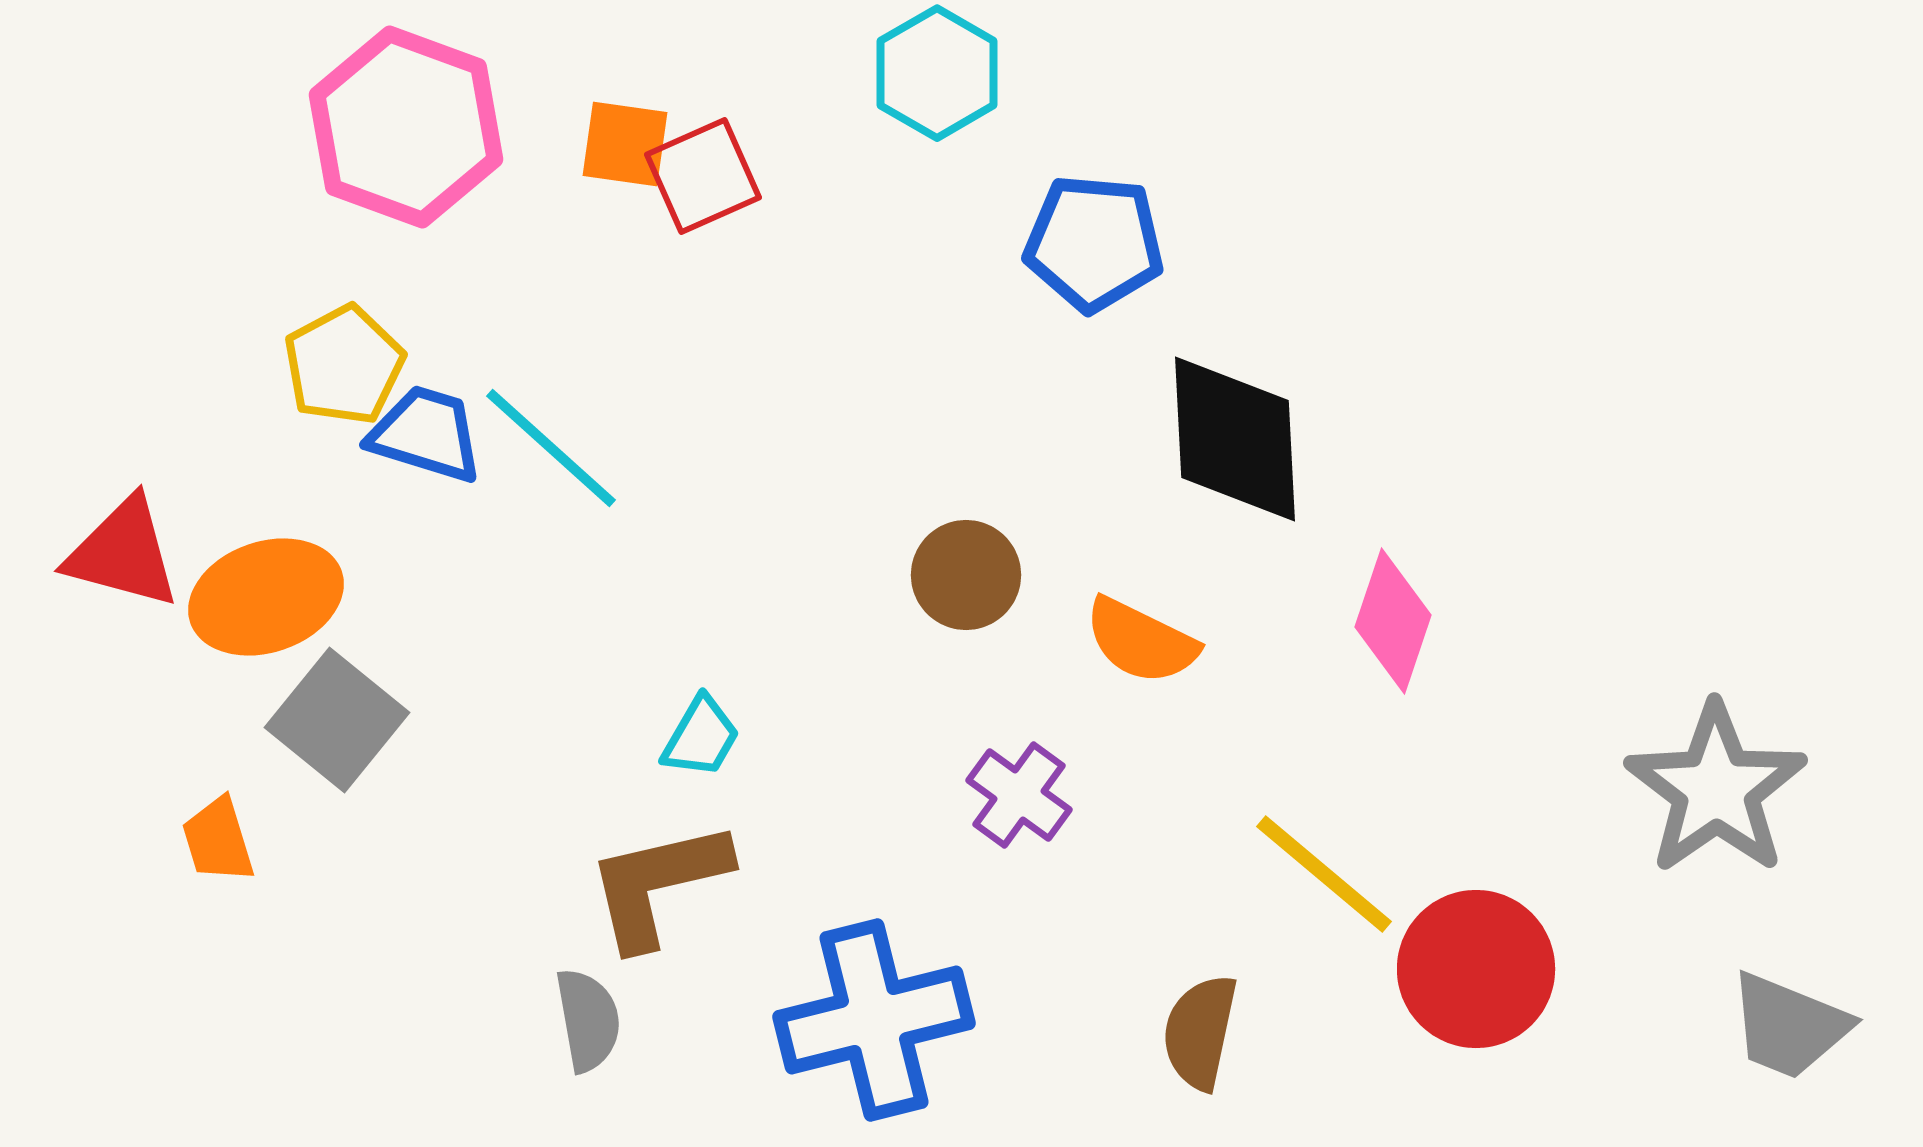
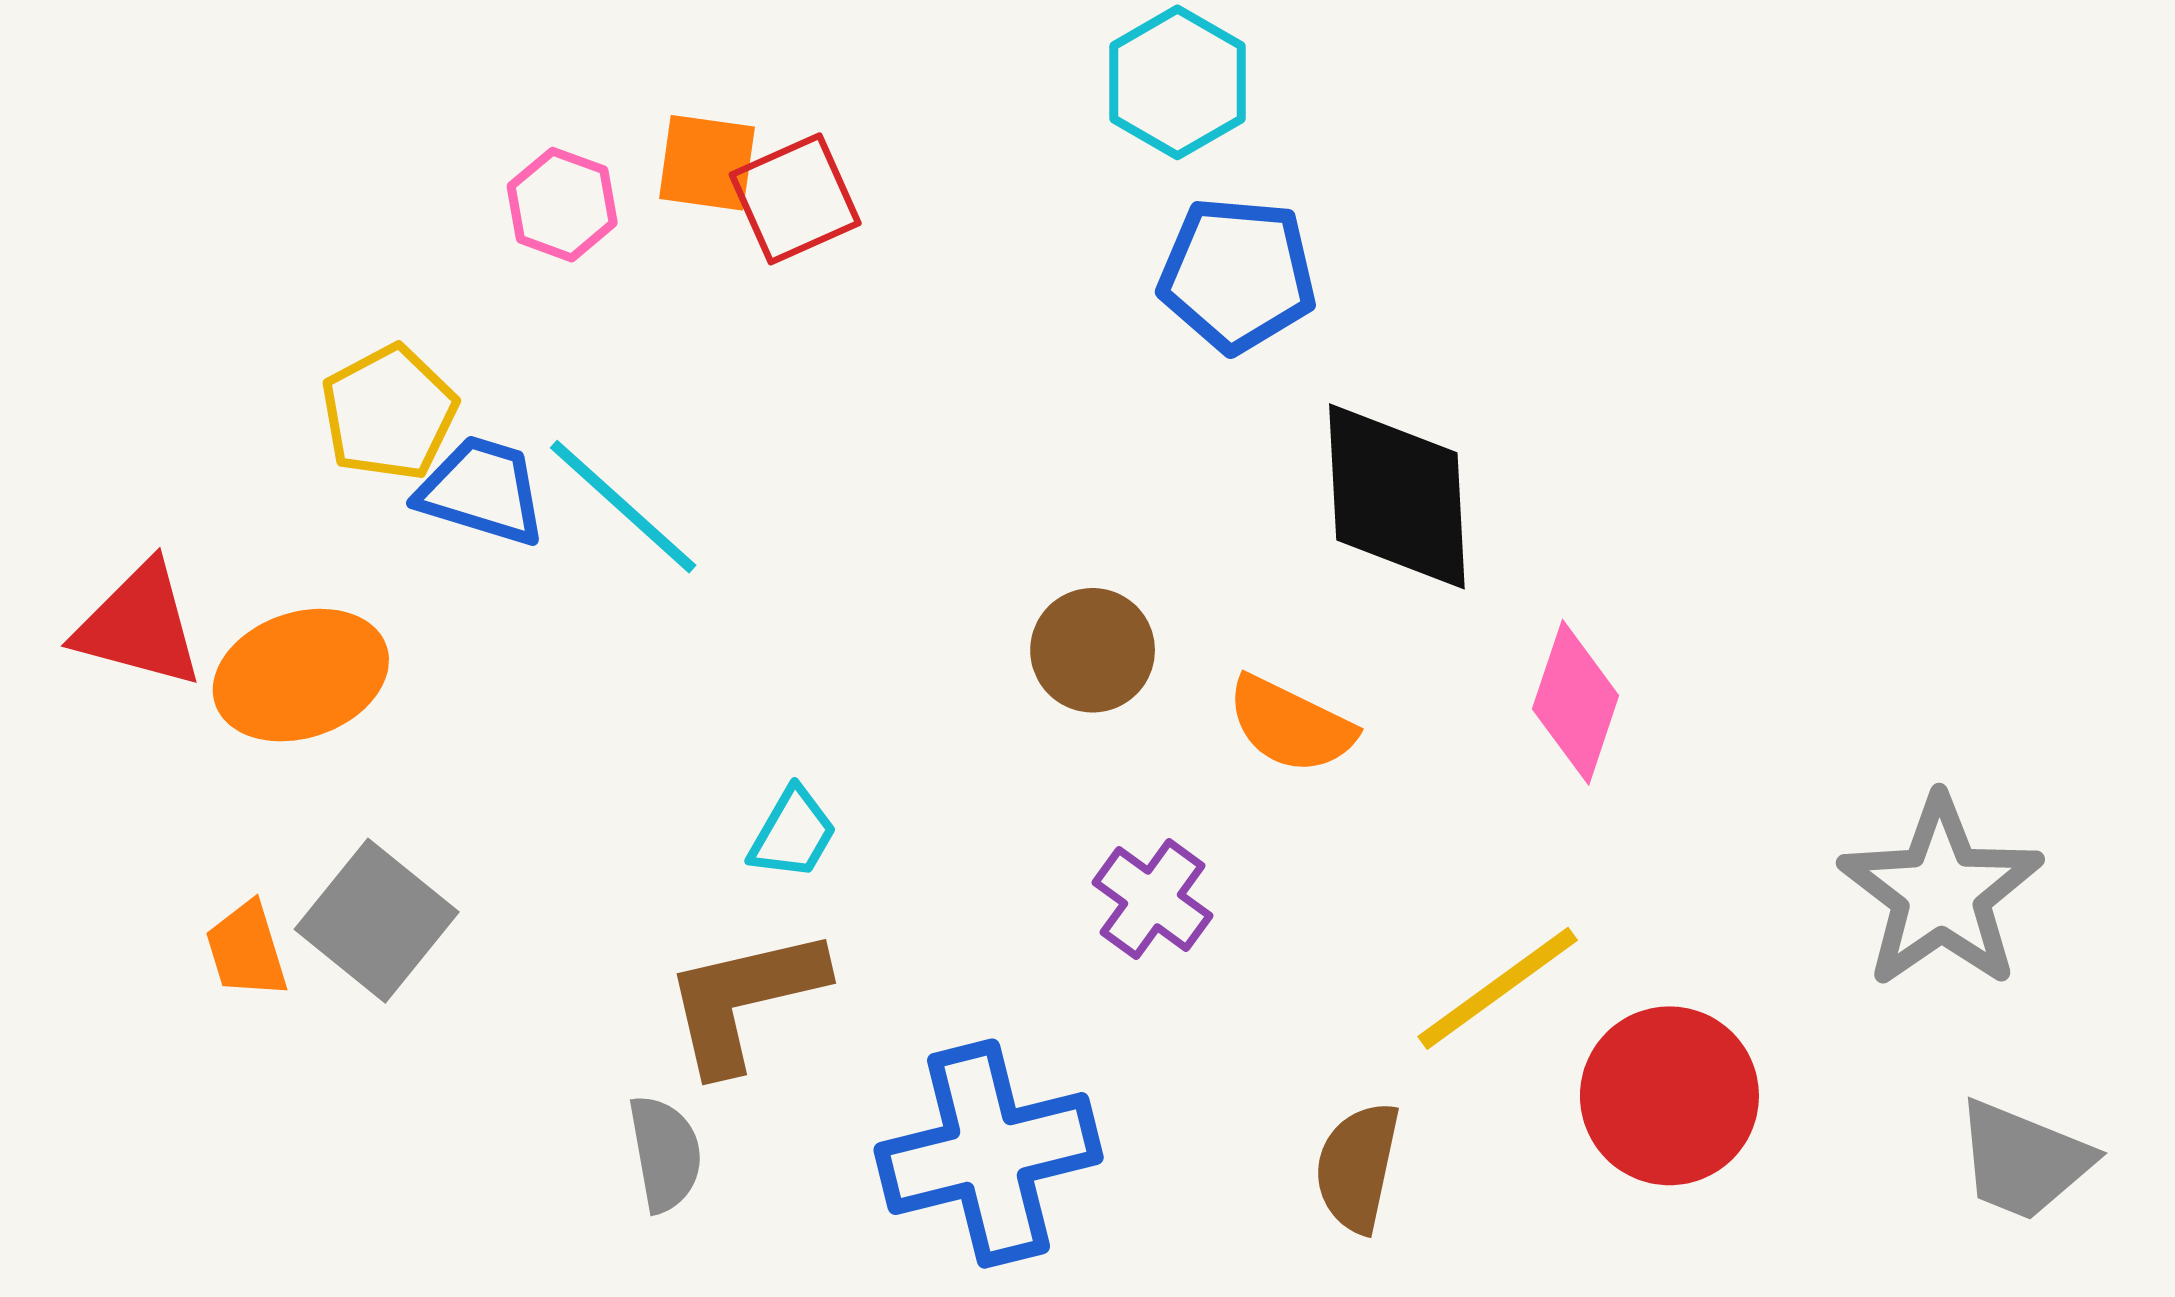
cyan hexagon: (937, 73) -> (1177, 82), moved
pink hexagon: (406, 127) -> (562, 205), moved, size x0.5
gray square: (337, 720) -> (377, 921), moved
yellow line: (1324, 874) -> (1498, 988), turned -76

